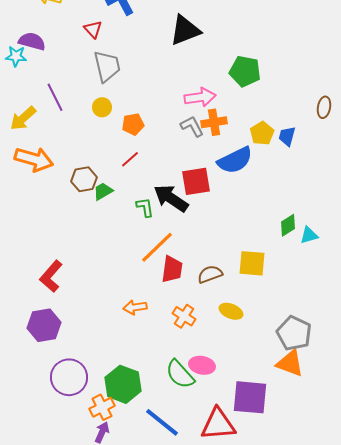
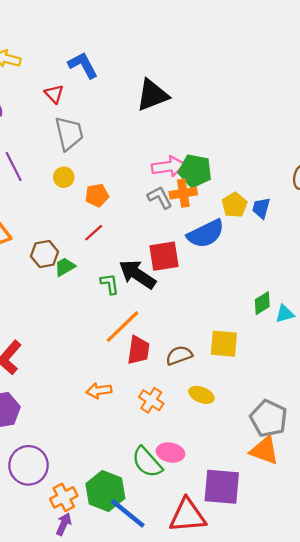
green pentagon: (245, 71) -> (195, 171), moved
green hexagon: (123, 384) -> (105, 491), moved

